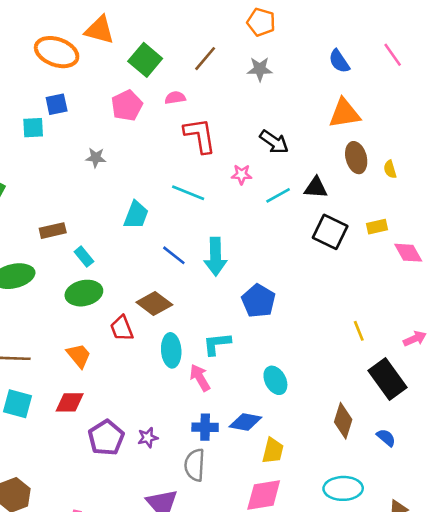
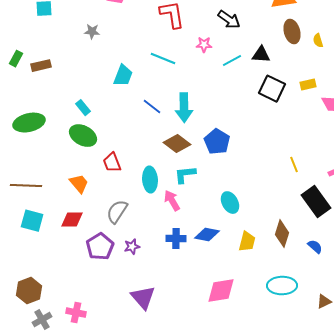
brown rectangle: (53, 231) -> (41, 66), moved
green ellipse: (84, 293) -> (83, 136), turned 40
brown diamond: (154, 303) -> (177, 144), moved
yellow trapezoid: (273, 451) -> (247, 242), moved
gray semicircle: (195, 465) -> (117, 212), moved, turned 30

